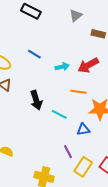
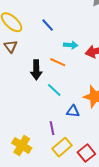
orange line: (78, 92) -> (58, 62), moved

